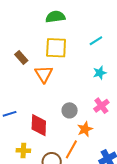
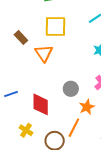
yellow cross: (23, 151) -> (26, 130), turned 32

